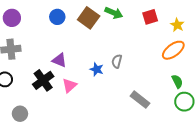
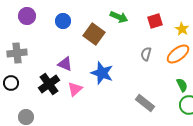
purple circle: (12, 18) -> (27, 16), moved
brown square: (89, 18) -> (94, 34), moved
gray semicircle: (117, 61) -> (146, 54), moved
blue star: (97, 69) -> (102, 73), size x1.6

